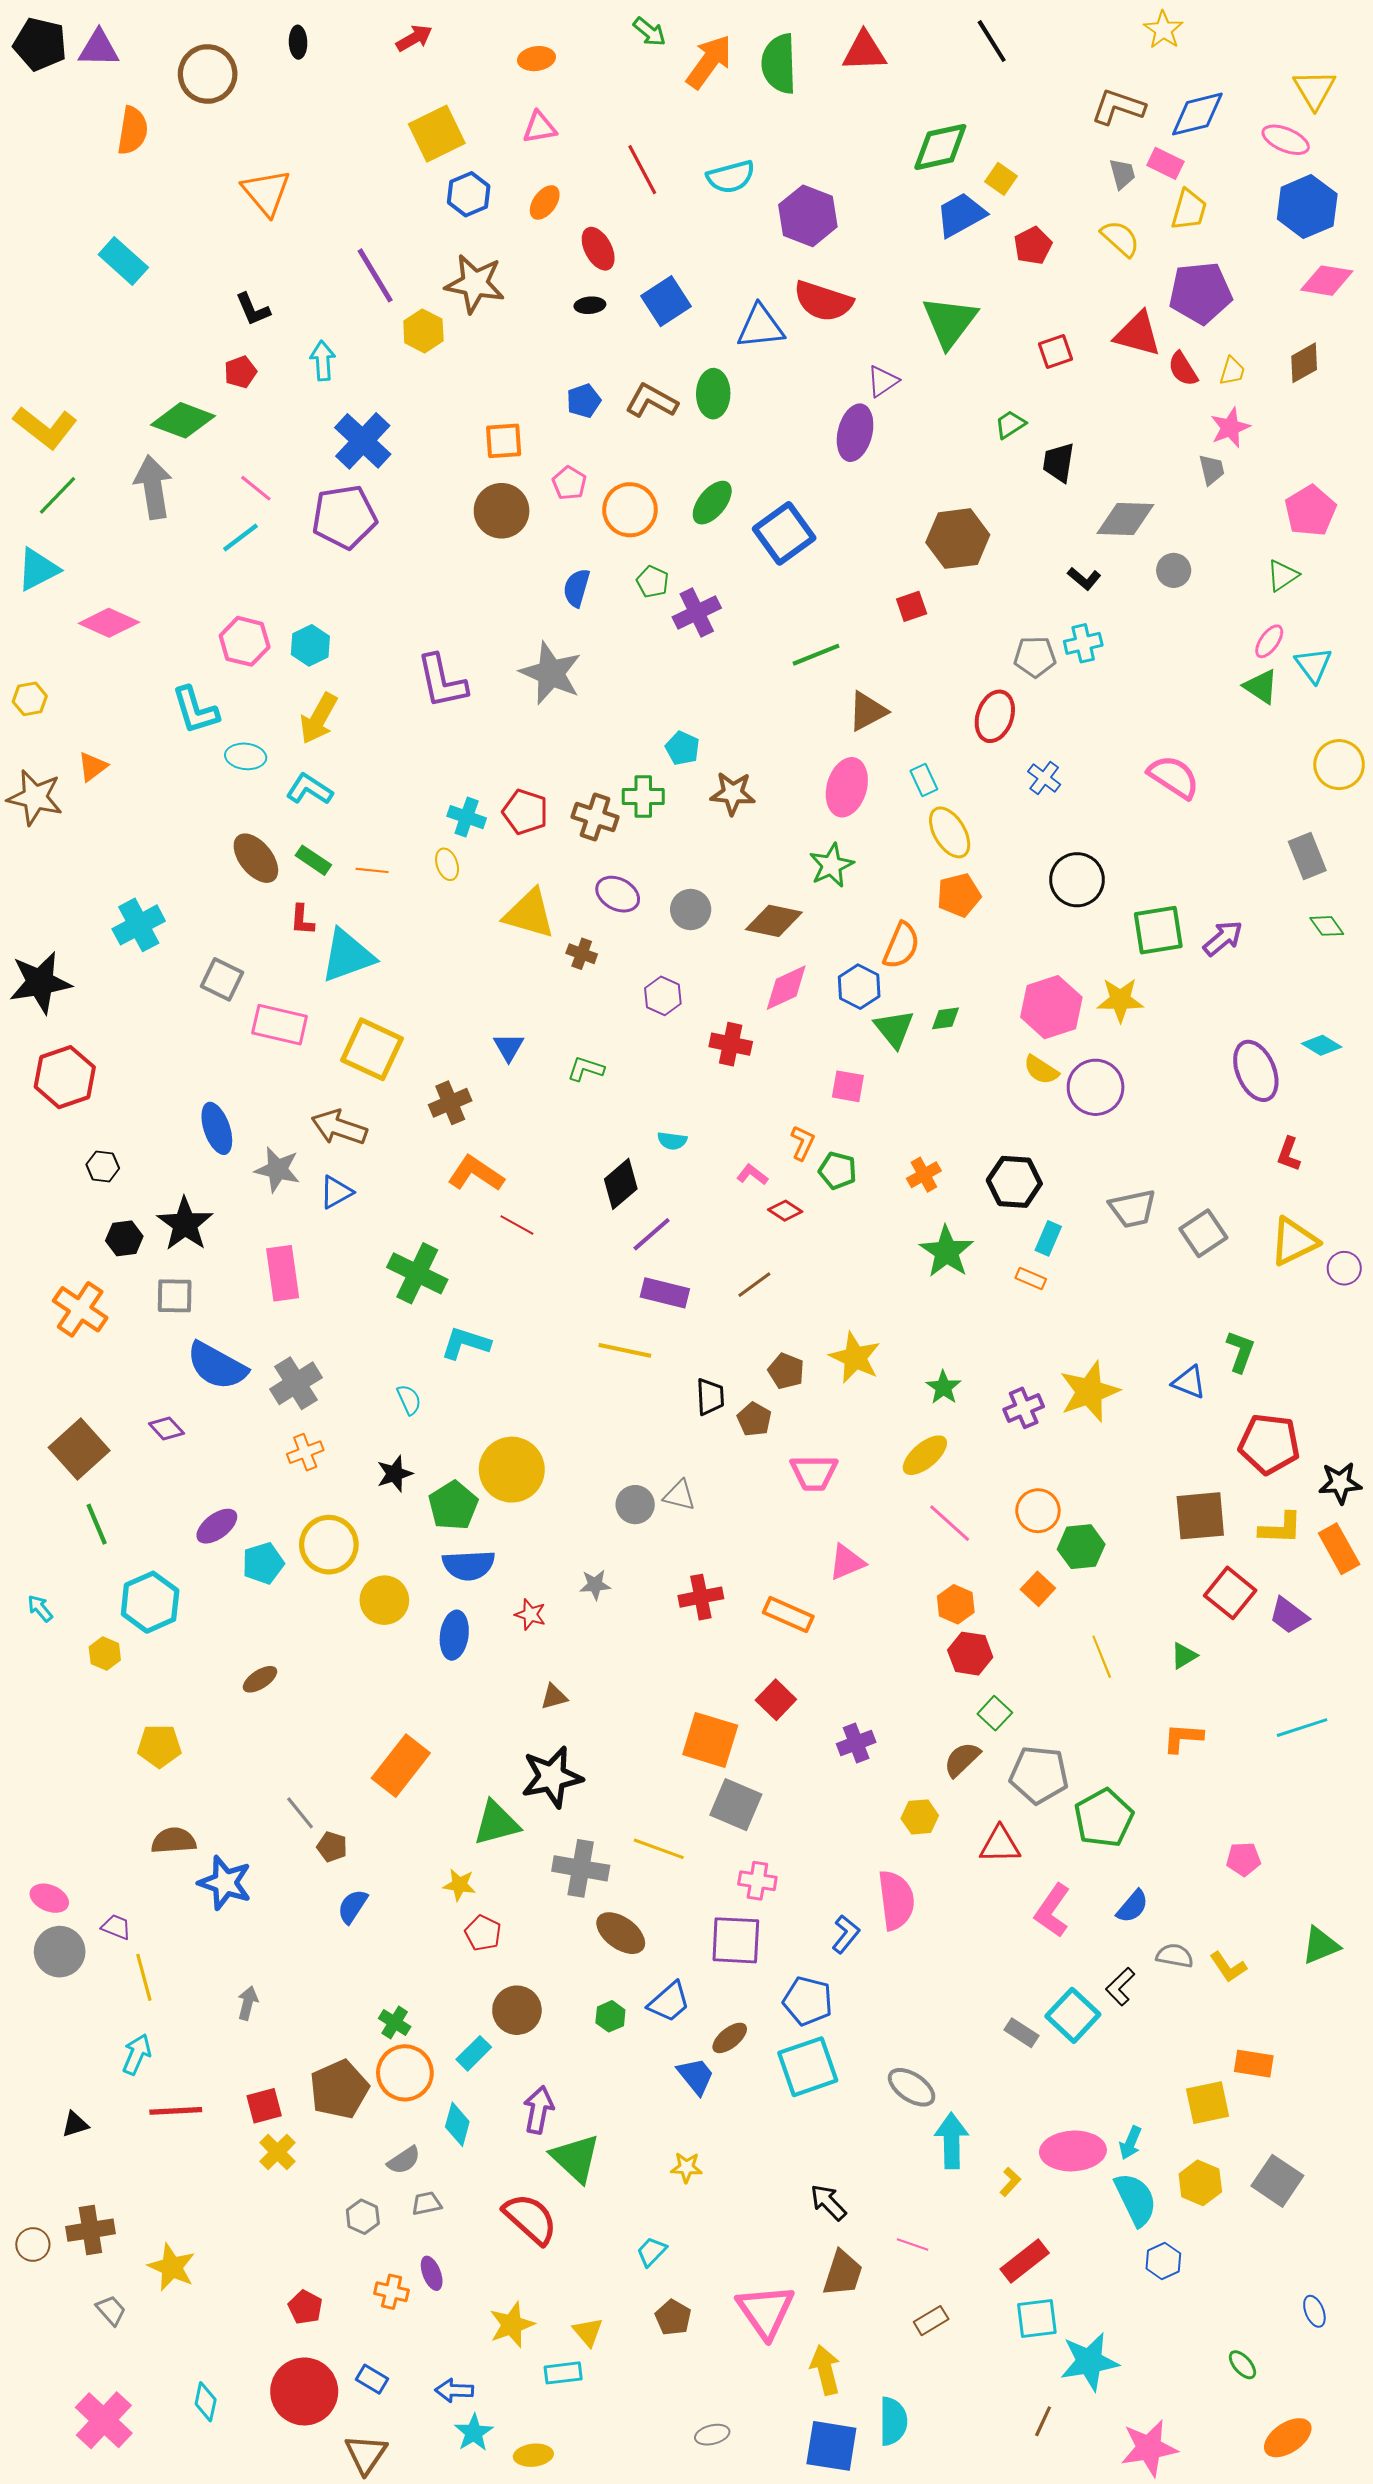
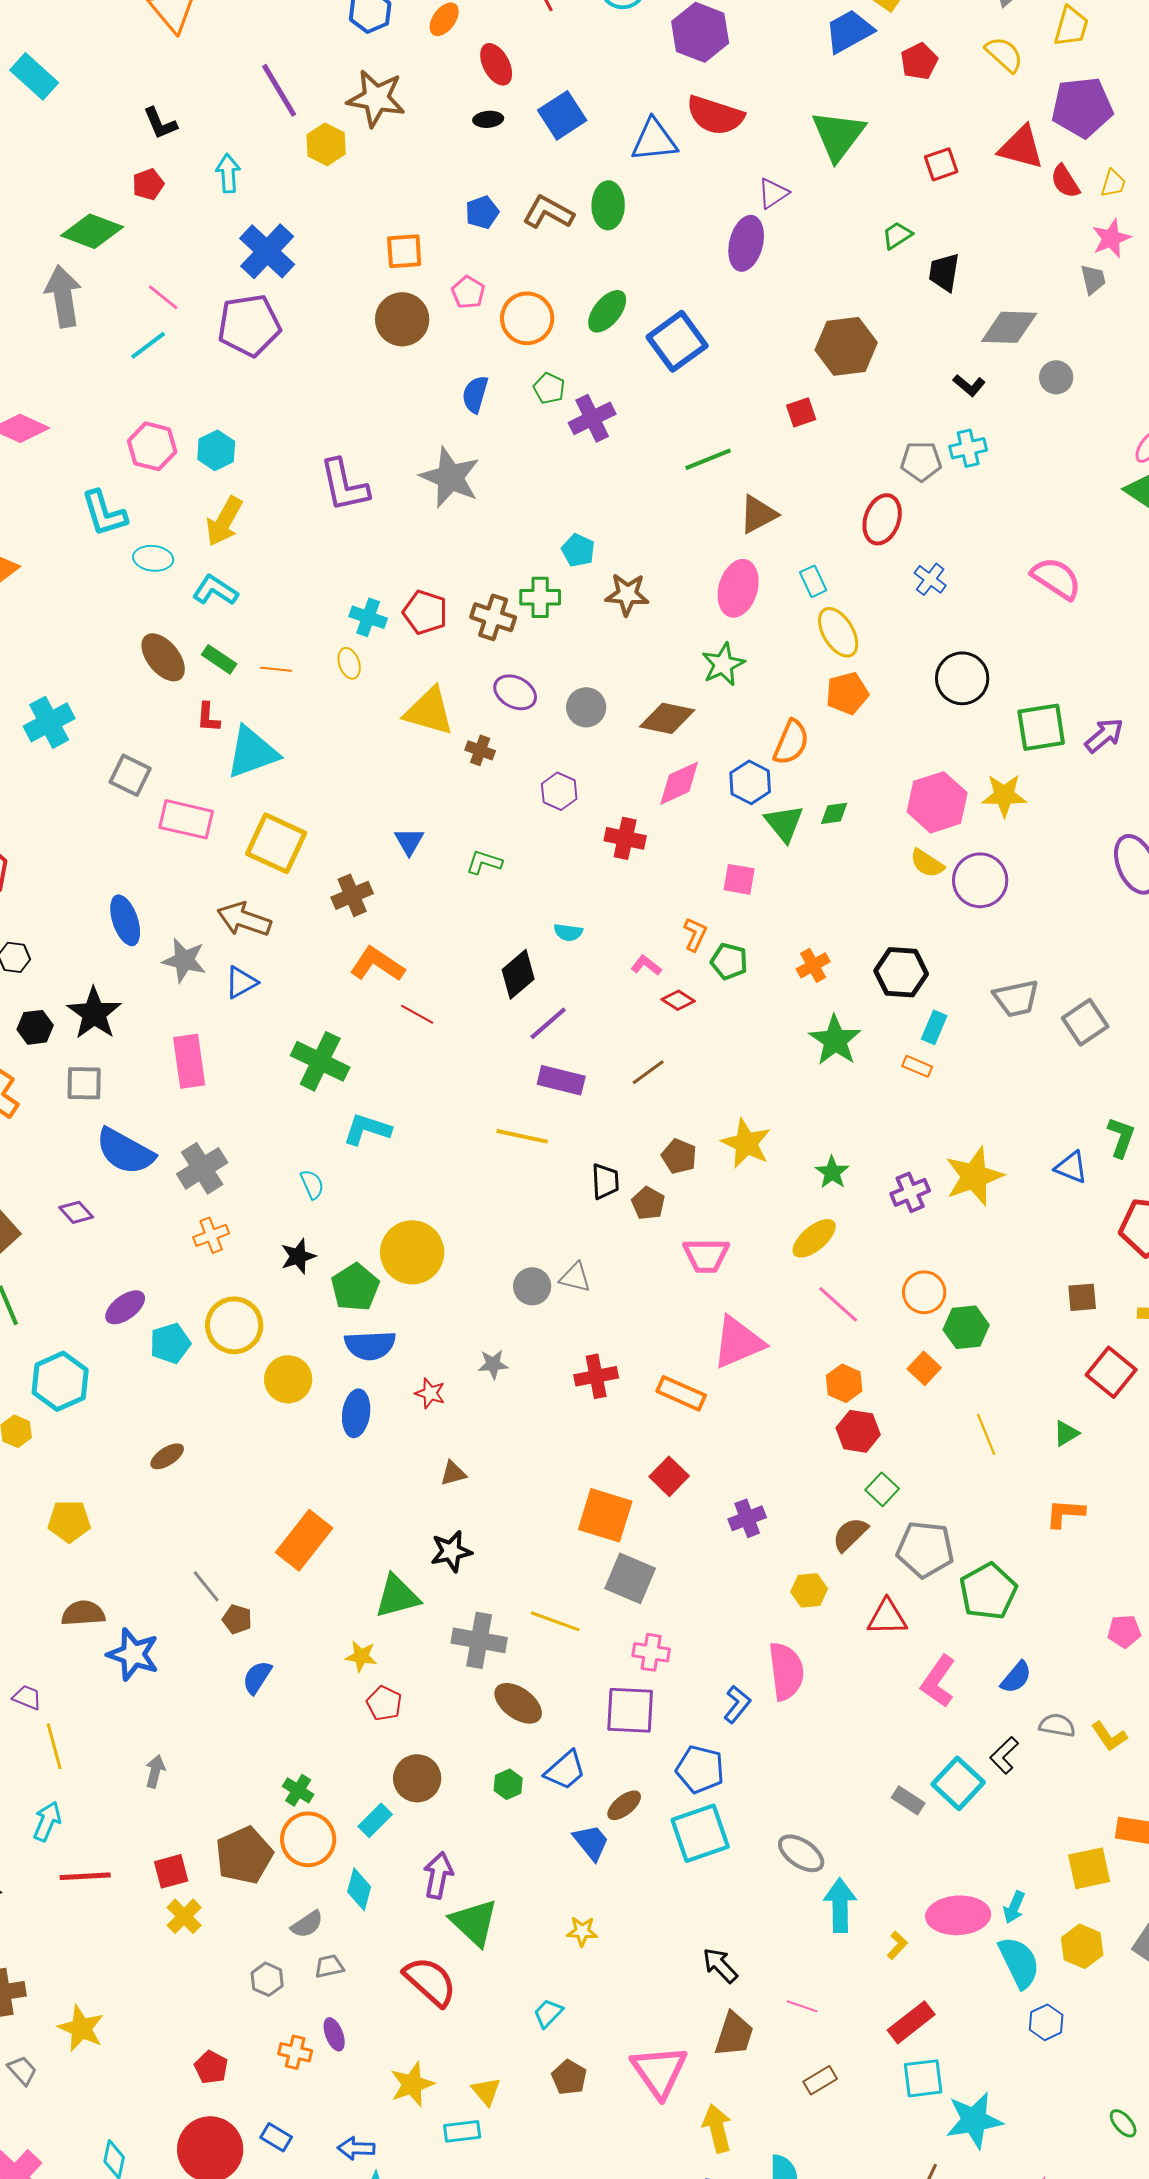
brown square: (1200, 1516) -> (1082, 1297), size x0.6
pink triangle: (847, 1562) -> (738, 1342), size x1.5
black star: (552, 1777) -> (451, 1551), size x0.7

